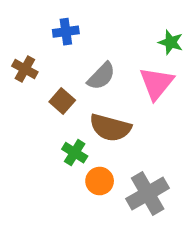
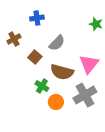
brown cross: (25, 69) -> (14, 39), turned 32
pink triangle: (156, 83) -> (89, 64), moved
gray cross: (148, 193) -> (85, 95), moved

